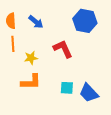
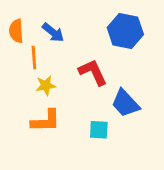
orange line: (13, 44) -> (34, 58), moved
blue trapezoid: (89, 93) -> (125, 103), moved

